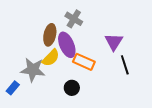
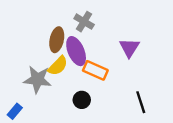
black line: (125, 65) -> (141, 102), moved
blue rectangle: (13, 88) -> (15, 111), moved

